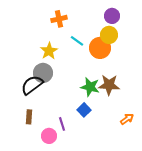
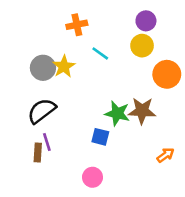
orange circle: (100, 48) -> (167, 74), moved
gray circle: (43, 73) -> (43, 68), moved
blue square: (84, 110) -> (100, 137), moved, turned -32
purple line: (62, 124) -> (47, 142), moved
pink circle: (49, 136) -> (92, 177), moved

